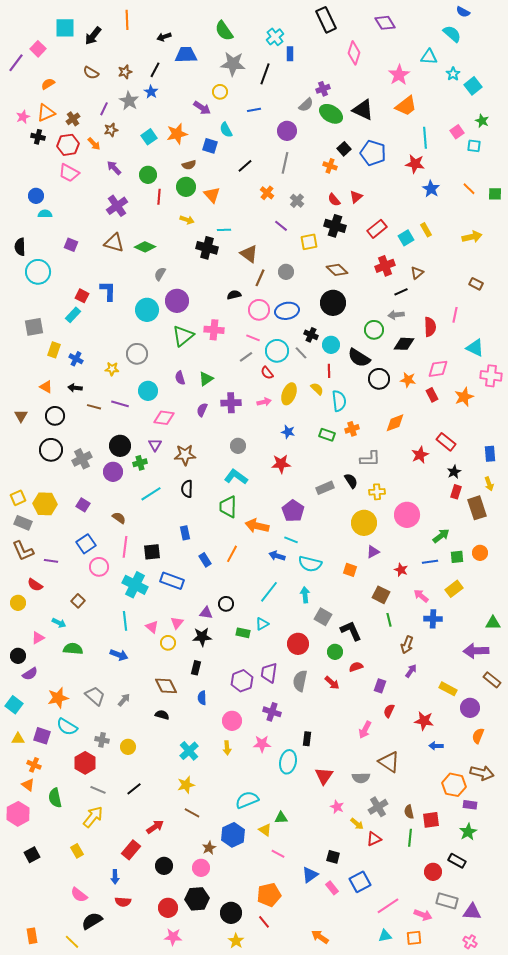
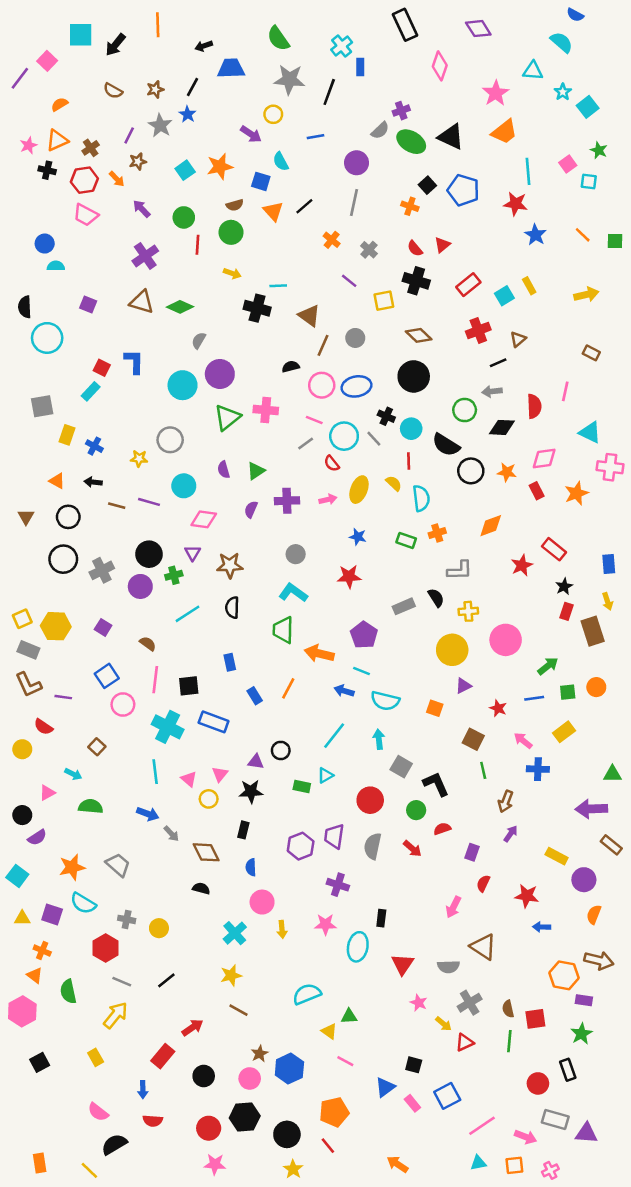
orange triangle: (212, 195) -> (273, 211), moved
gray arrow: (124, 700) -> (171, 834), moved, turned 96
pink circle: (232, 721) -> (262, 902), moved
blue hexagon: (233, 835) -> (289, 1069), moved
black rectangle: (457, 861) -> (568, 1070), turned 42
pink cross: (470, 942) -> (550, 1170), moved, turned 32

